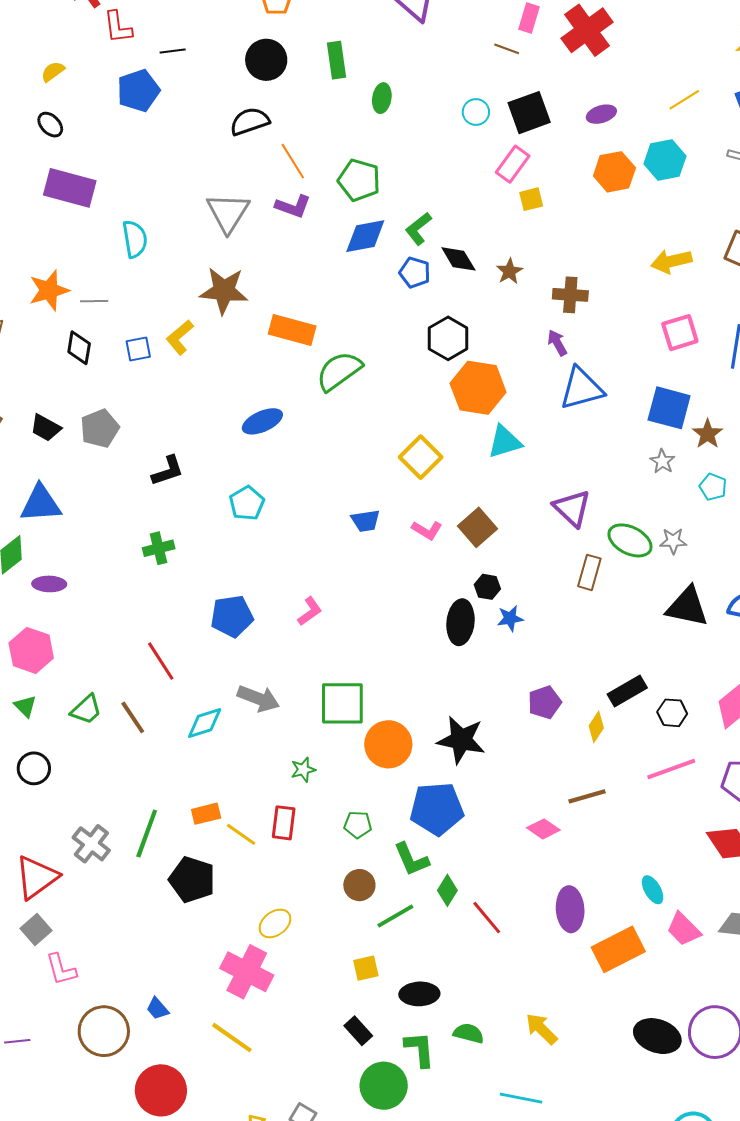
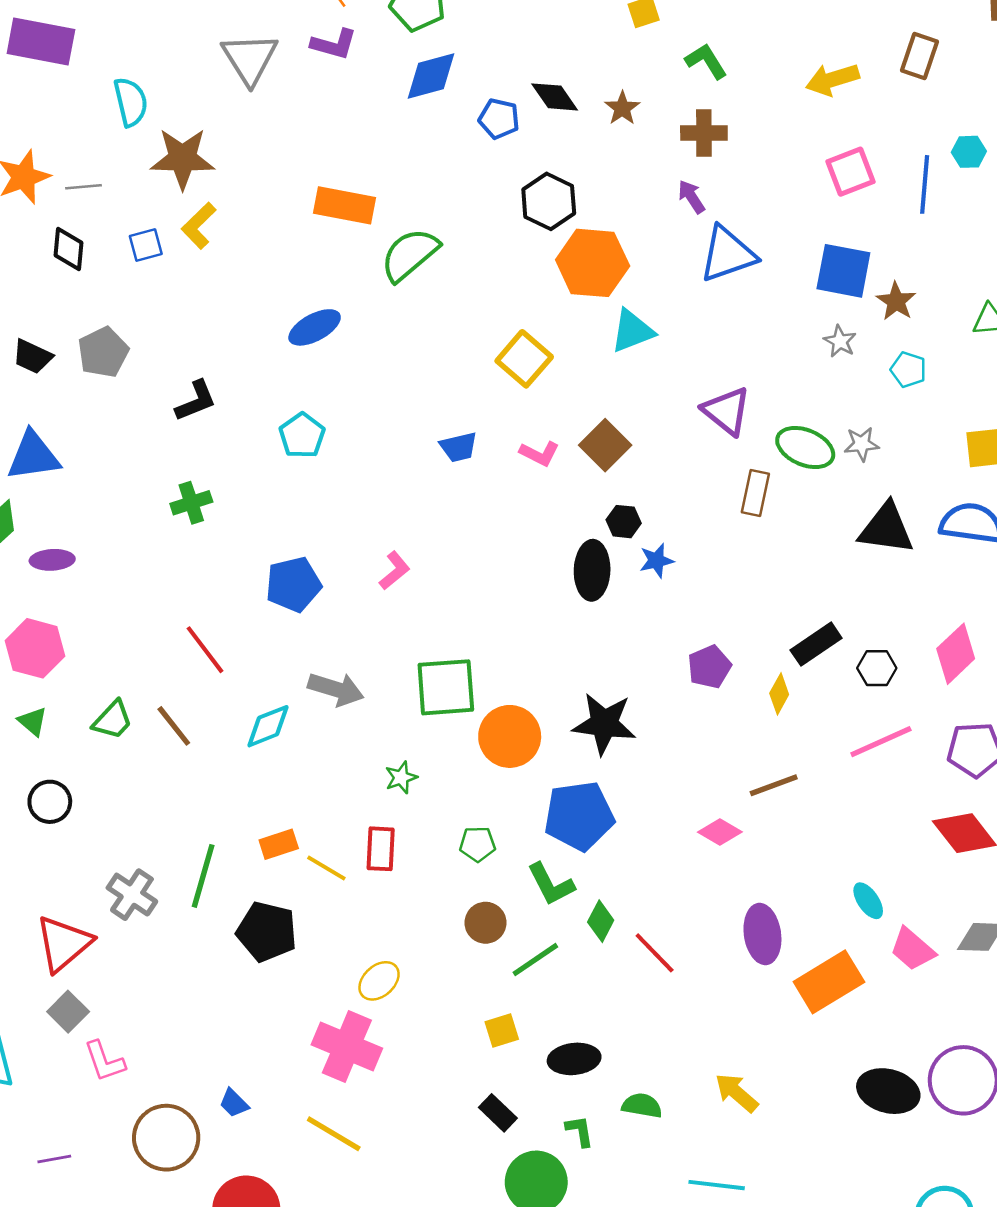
green L-shape: (418, 229) -> (706, 61), moved, turned 100
brown star: (224, 291) -> (183, 158), moved
green L-shape: (420, 1049) -> (580, 1131), size x0.7

